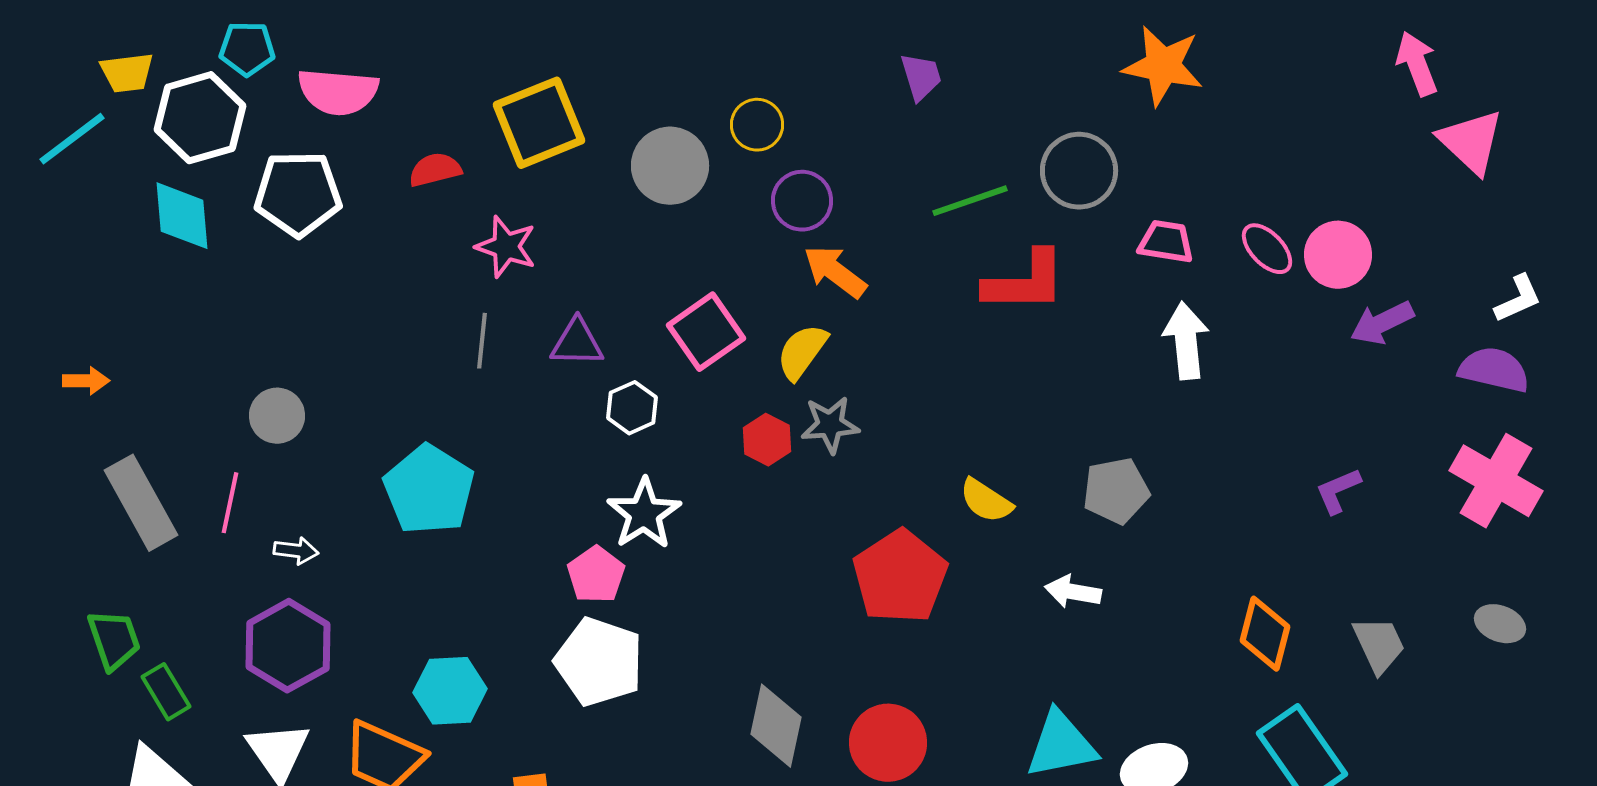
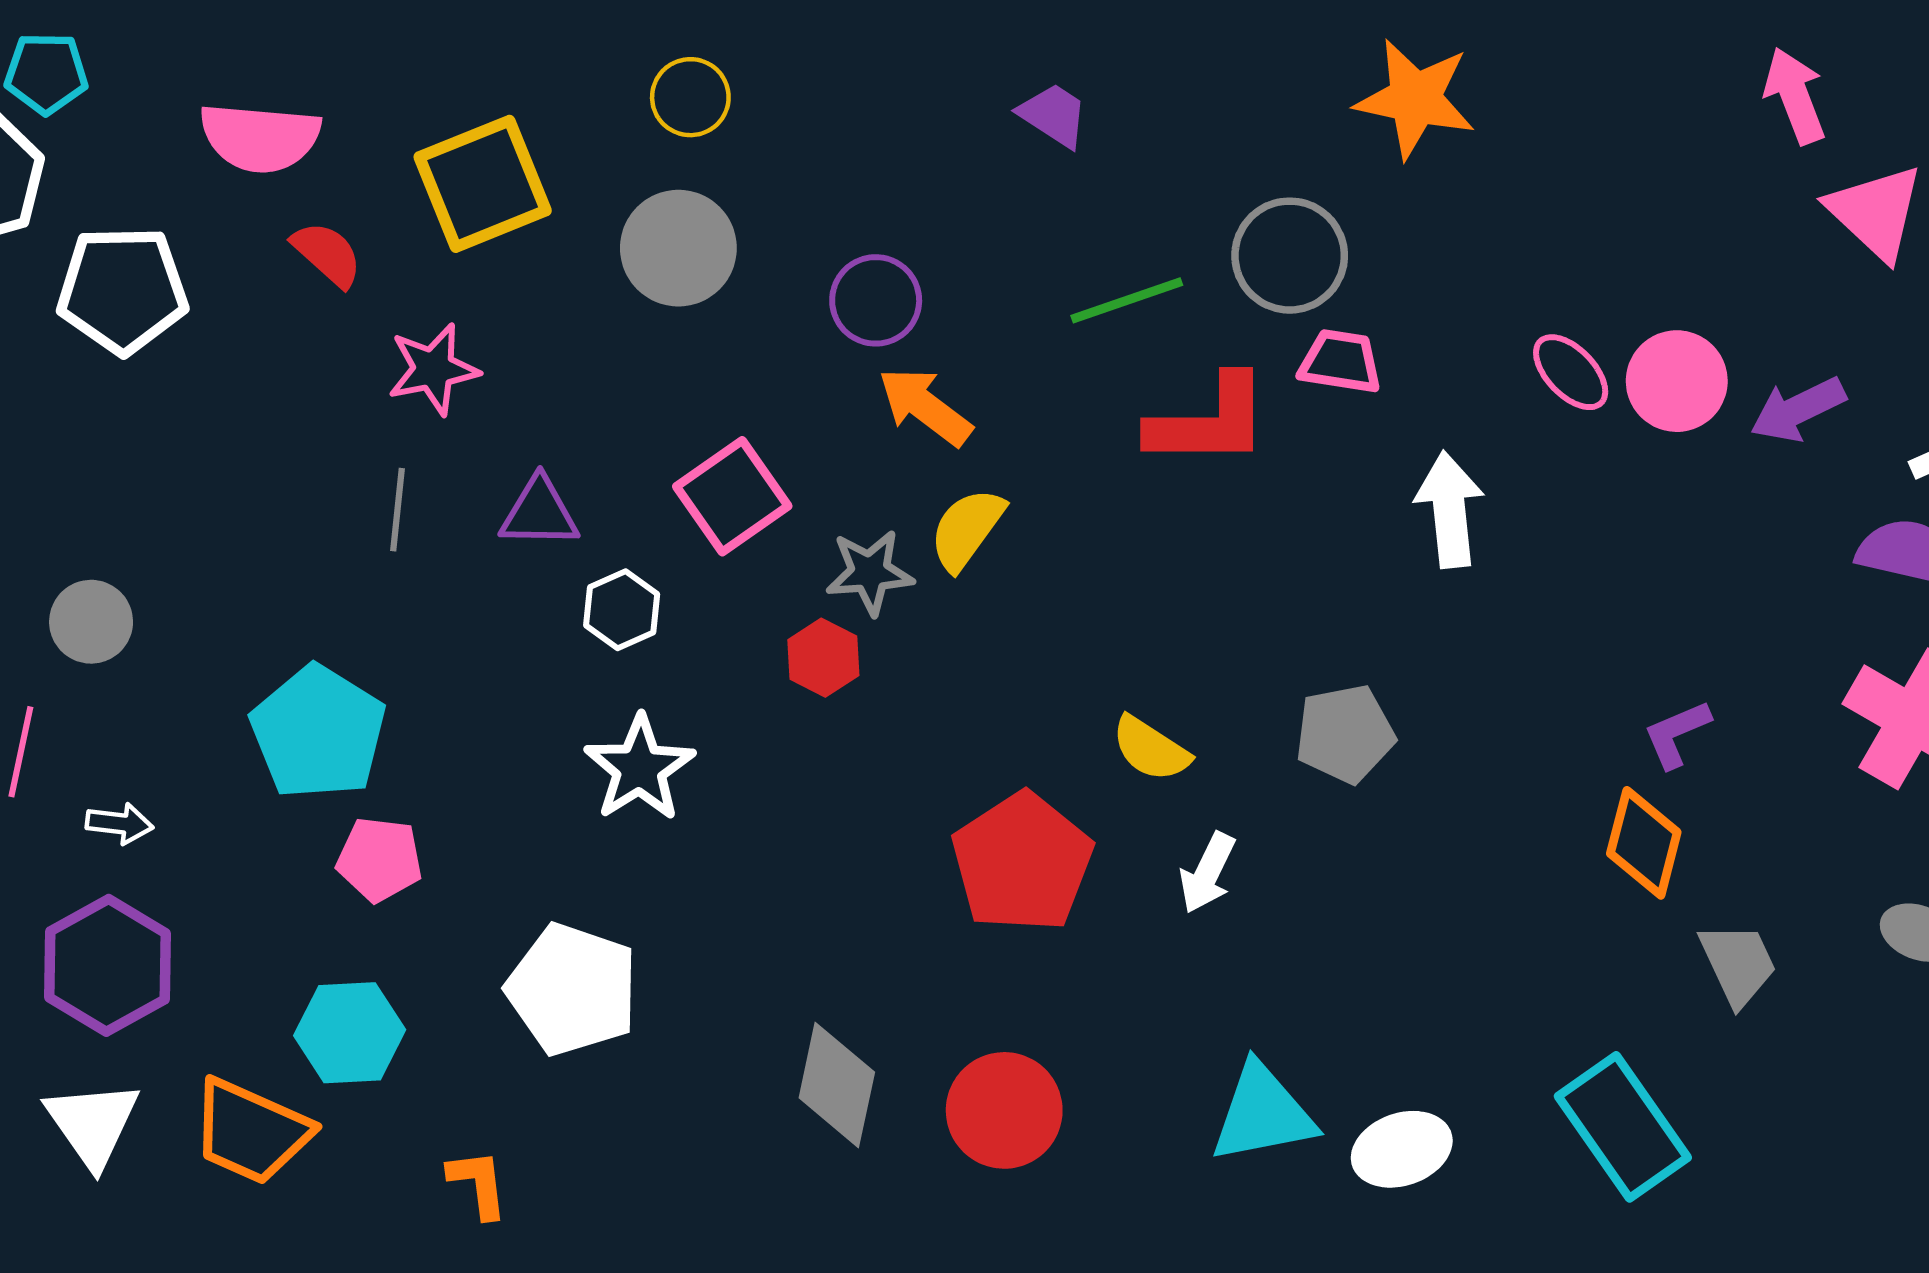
purple trapezoid: (921, 77) -> (1054, 115), turned -40
pink semicircle: (338, 92) -> (260, 138), moved
yellow circle: (757, 125) -> (690, 97), moved
red semicircle: (435, 170) -> (327, 254), turned 56
pink trapezoid: (1166, 242) -> (1340, 362), moved
pink star: (506, 247) -> (433, 369), turned -30
purple arrow: (1382, 323) -> (1798, 410), moved
yellow semicircle: (802, 352) -> (967, 529), moved
gray star: (830, 425) -> (870, 572), moved
pink pentagon: (596, 575) -> (379, 859), moved, turned -30
white arrow: (1073, 592) -> (1207, 873), moved, turned -74
orange diamond: (1265, 634) -> (1644, 843), moved

